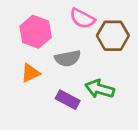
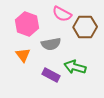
orange triangle: (30, 73) -> (23, 55), turned -42

